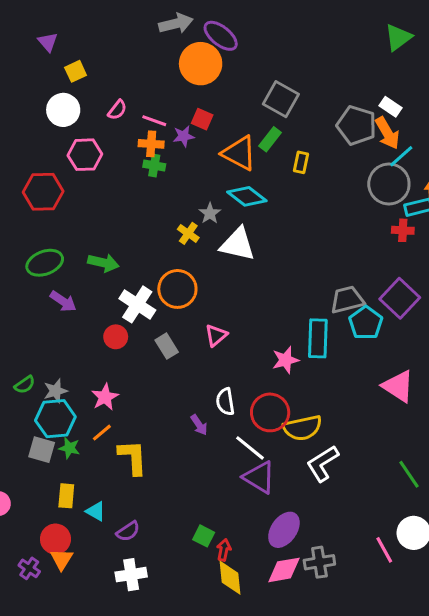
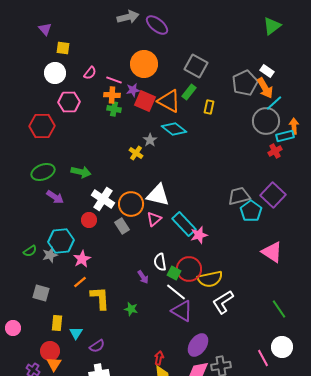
orange circle: (201, 64) -> (144, 64), moved
yellow square: (76, 71) -> (63, 48), turned 32
red square: (202, 119) -> (145, 101), moved, size x1.5
gray pentagon: (357, 125) -> (245, 83), turned 30
red cross: (403, 230) -> (275, 151), turned -32
white triangle: (238, 244) -> (158, 195), moved
orange circle: (177, 289) -> (131, 204), moved
cyan rectangle: (318, 338) -> (184, 224), moved, turned -45
cyan hexagon: (55, 419) -> (61, 241), moved
green star: (69, 448) -> (131, 309), moved
cyan triangle: (96, 511) -> (76, 333), turned 32
green square: (204, 536) -> (174, 273), moved

